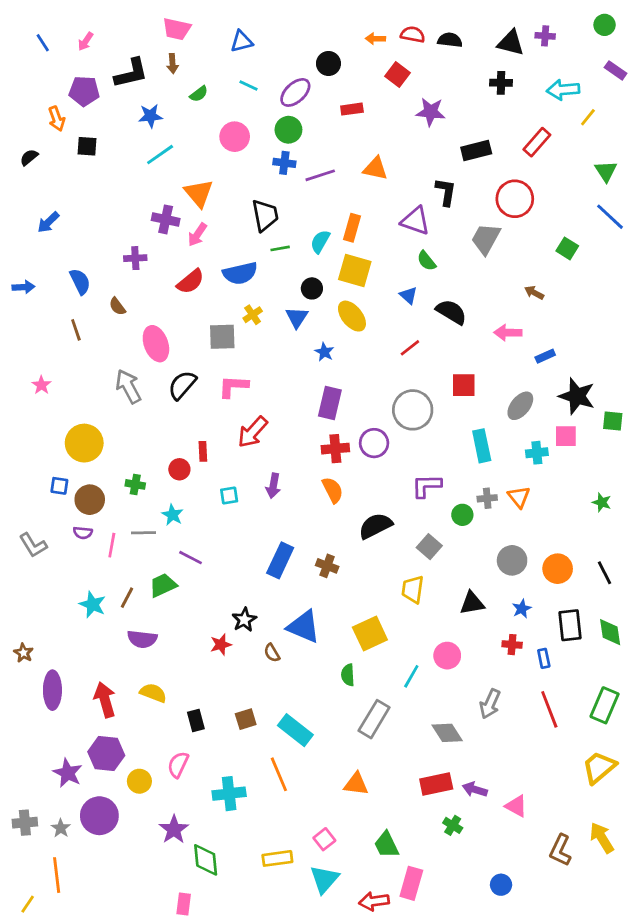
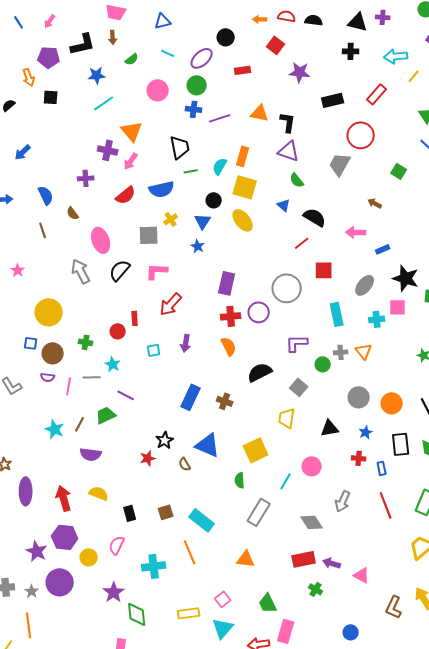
black L-shape: (446, 192) -> (288, 122), moved
red line: (410, 348) -> (302, 243), moved
blue star: (324, 352) -> (198, 246), moved

